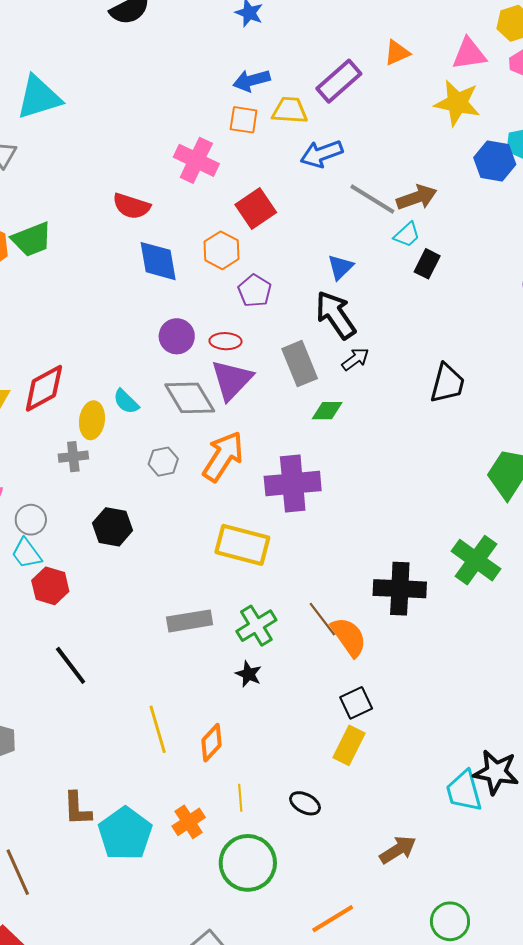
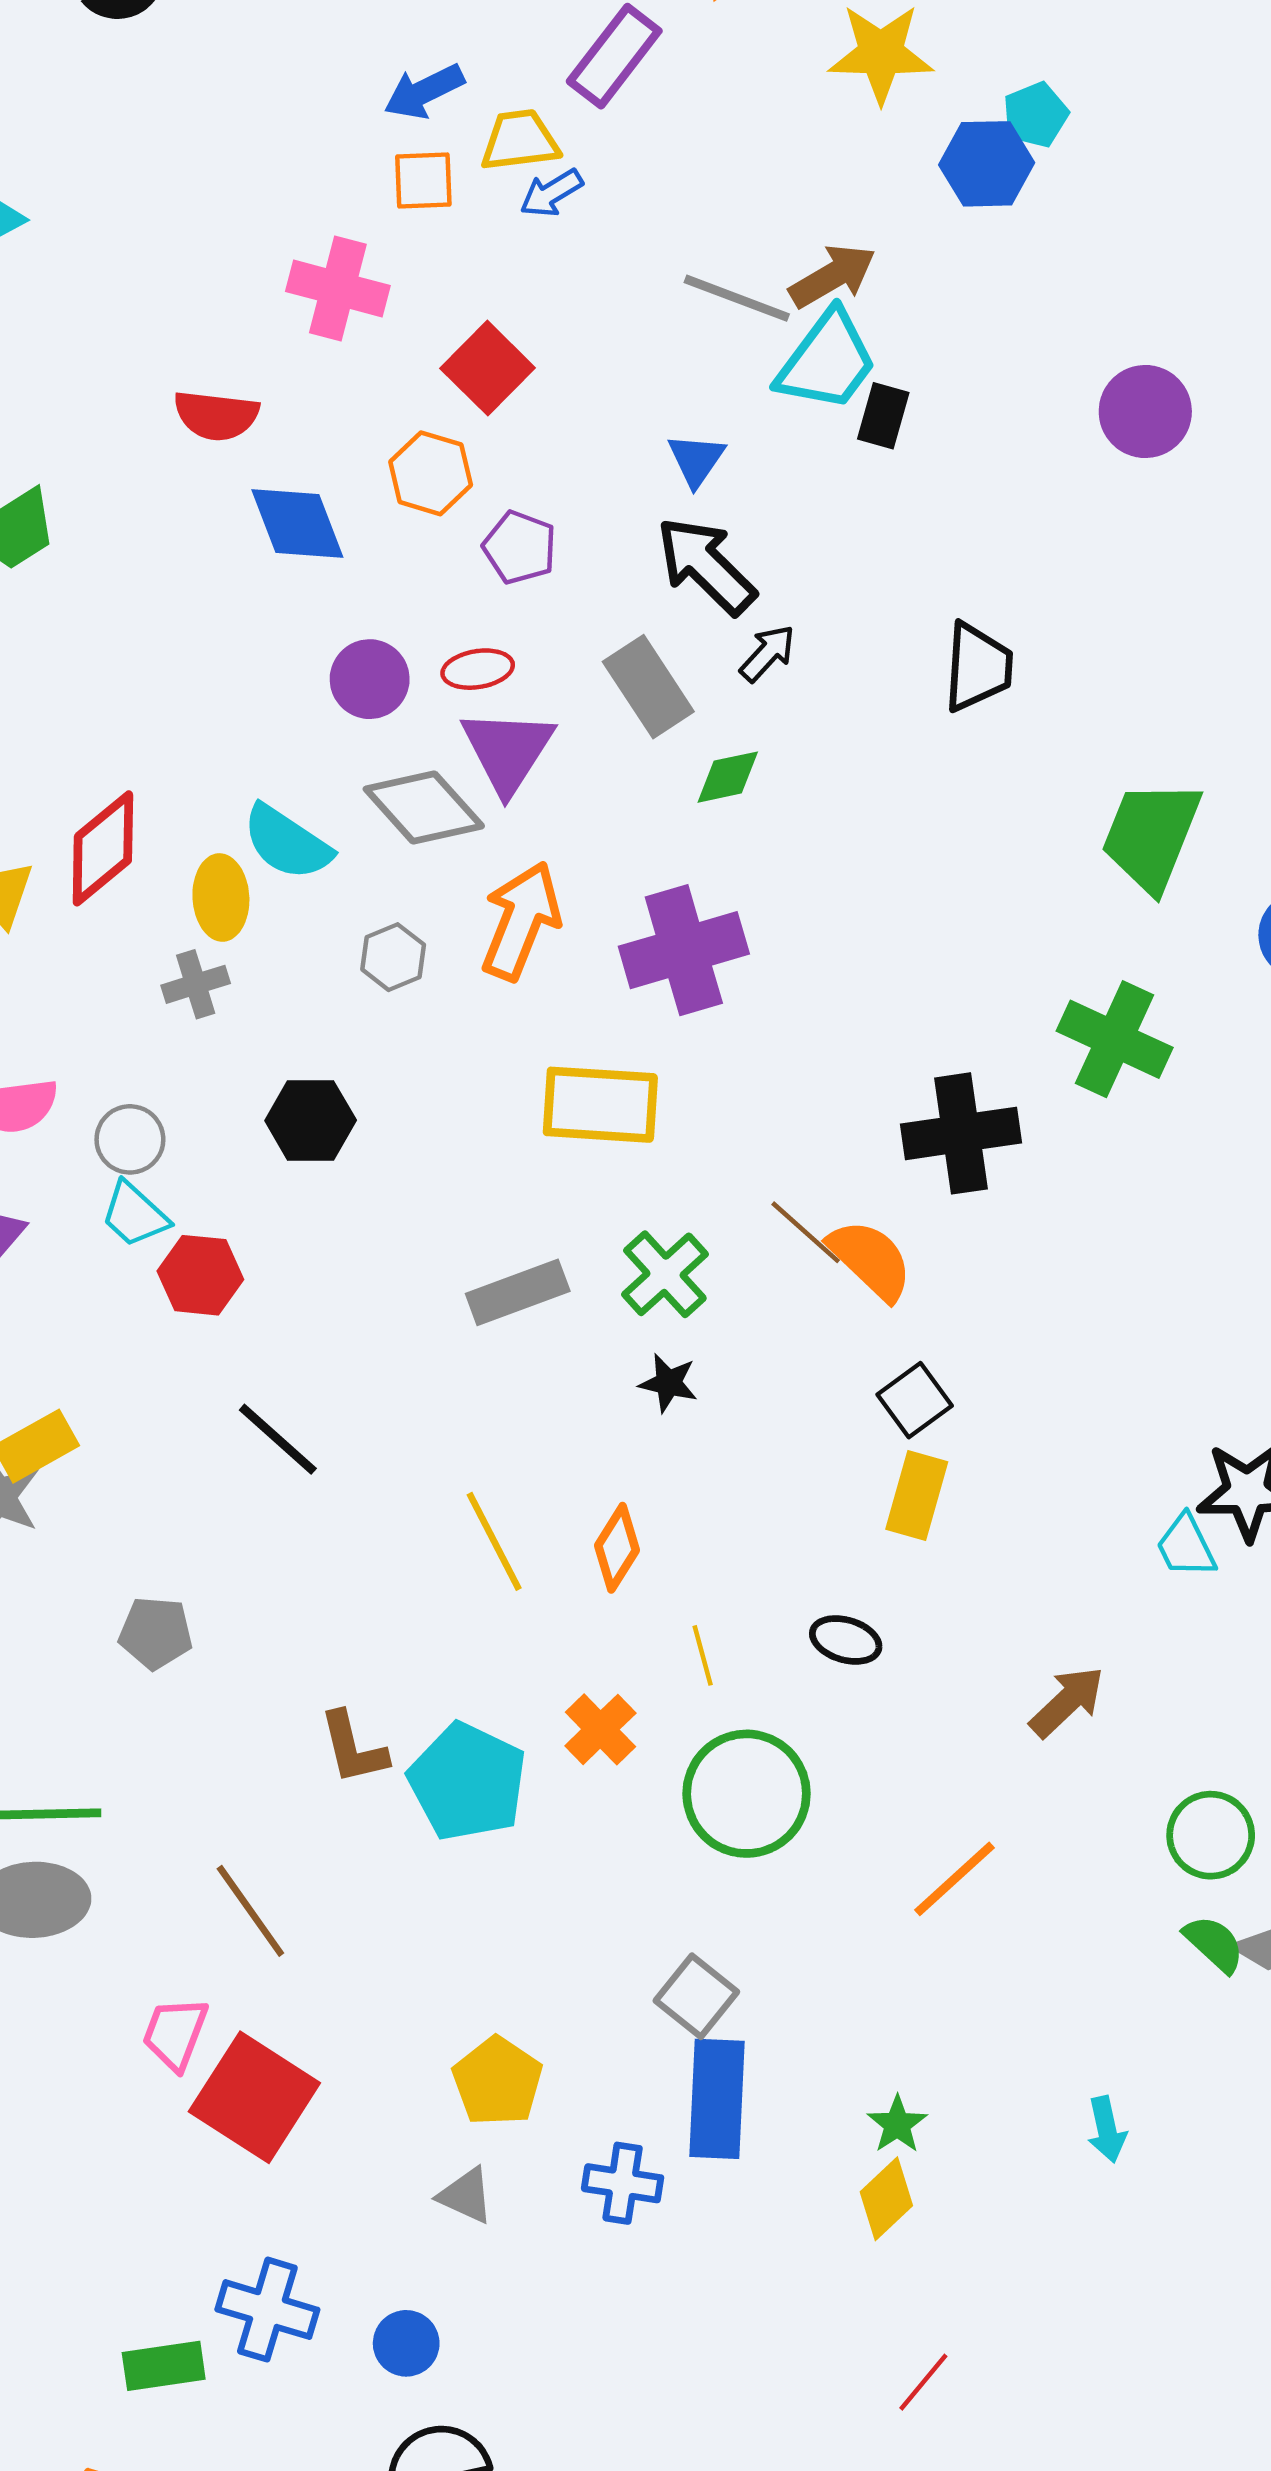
blue arrow: (322, 154) -> (551, 193), moved, size x0.7
cyan trapezoid: (407, 235) -> (827, 361), size x1.8
cyan semicircle: (126, 402) -> (287, 842), size x1.5
cyan trapezoid: (464, 791) -> (1186, 1546), size x0.7

